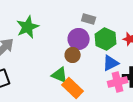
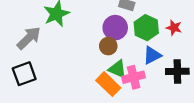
green triangle: (60, 75) -> (117, 69), moved
pink cross: (118, 82) -> (134, 77), moved

